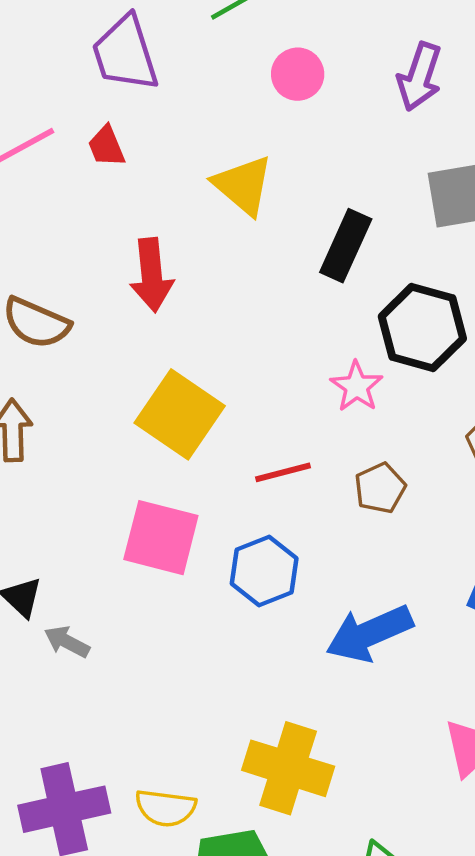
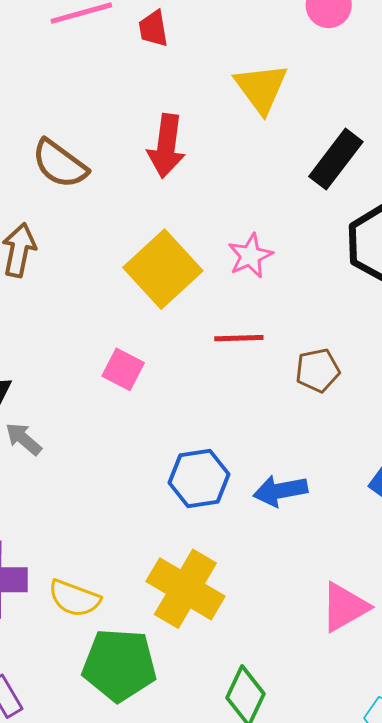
pink star: (357, 386) -> (250, 256), moved
pink square: (161, 538) -> (123, 369), size x0.6
blue hexagon: (264, 571) -> (199, 478), moved
blue arrow: (369, 633) -> (280, 491), size x0.7

